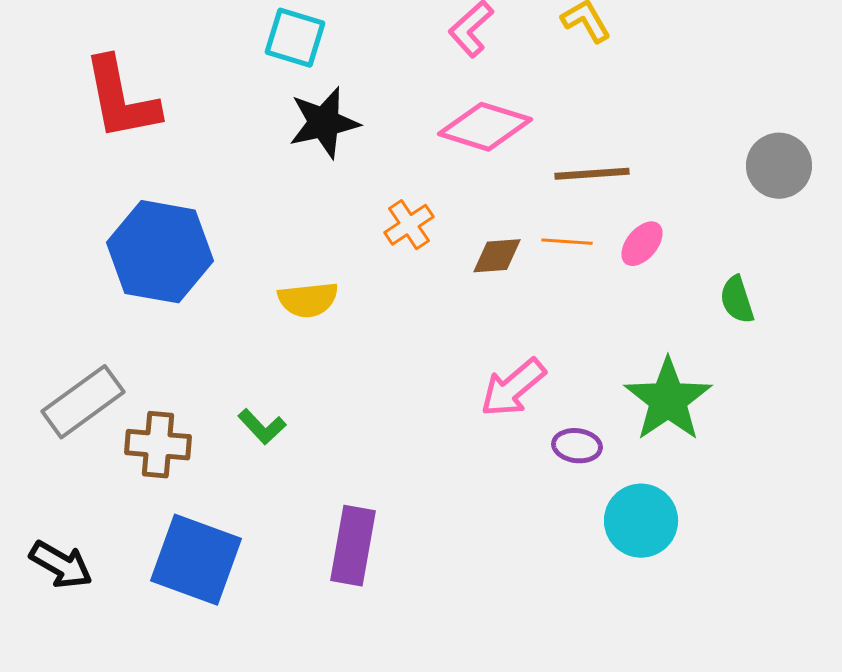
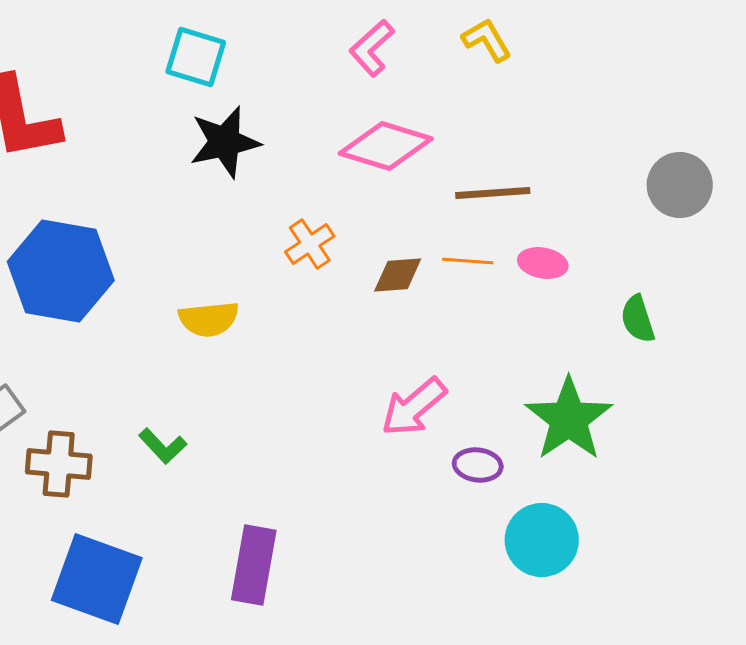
pink ellipse: (642, 244) -> (543, 263), turned 60

